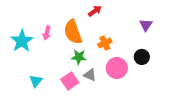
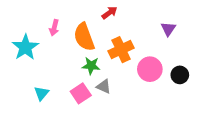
pink arrow: (47, 33) -> (54, 28), moved
orange cross: (105, 43) -> (121, 50), size x1.5
black circle: (142, 57) -> (180, 75), moved
pink circle: (117, 68) -> (150, 69), moved

